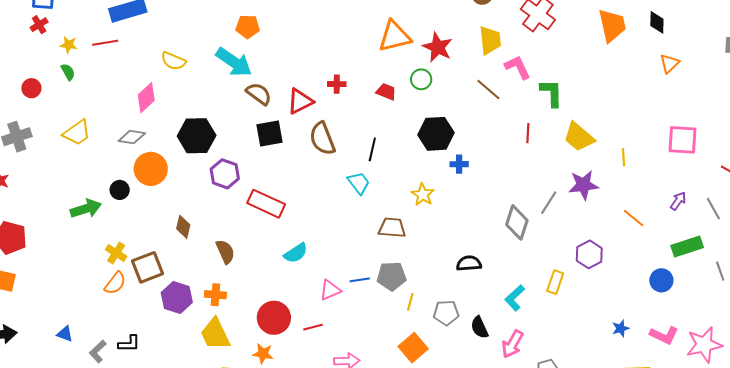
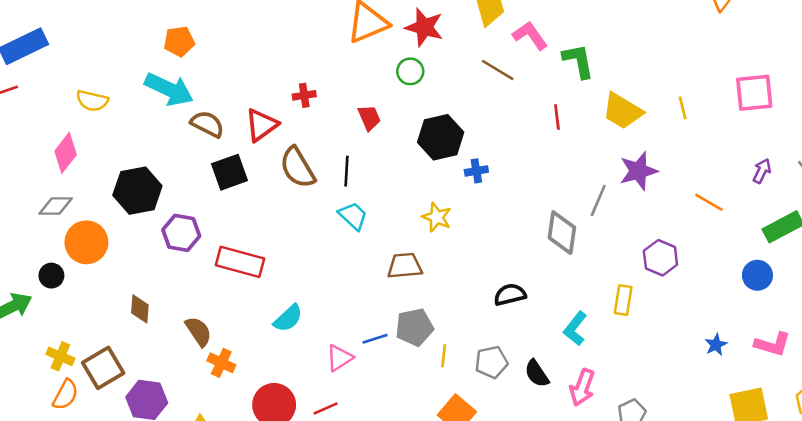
red trapezoid: (386, 92) -> (369, 118), moved, turned 55
black line: (372, 149) -> (346, 171), moved
yellow line: (624, 157) -> (683, 108), moved
orange cross: (215, 295) -> (221, 363), moved, turned 30

